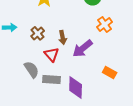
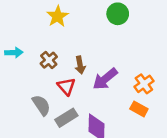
orange cross: (105, 24) -> (144, 84), moved
gray rectangle: (52, 79) -> (66, 118), turned -36

